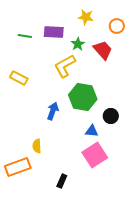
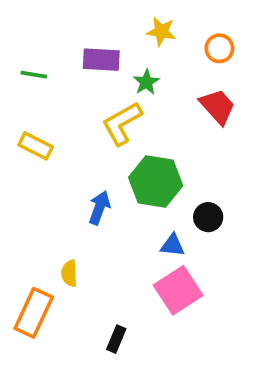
green line: (25, 36) -> (34, 75), moved
red trapezoid: (103, 50) -> (218, 106), moved
orange rectangle: (18, 167) -> (34, 313), turned -45

